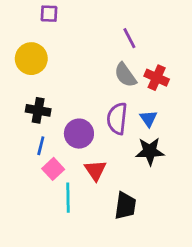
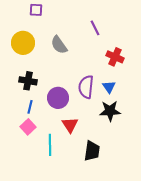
gray semicircle: (125, 75) -> (59, 45), moved
pink square: (53, 169) -> (28, 127), moved

